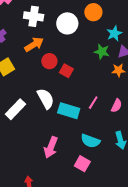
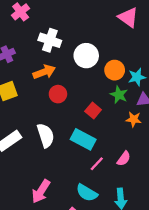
orange circle: (93, 12) -> (115, 70), moved
red square: (66, 71) -> (93, 110), moved
pink line: (93, 103) -> (97, 164), moved
cyan rectangle: (69, 111) -> (83, 139), moved

